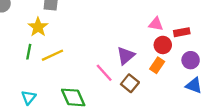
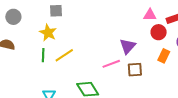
orange rectangle: (157, 65) -> (164, 56), moved
pink line: (104, 73) -> (111, 64), turned -60
brown square: (130, 83) -> (135, 70), turned -35

